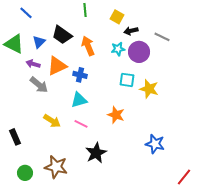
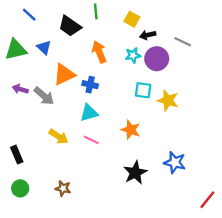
black trapezoid: (62, 35) -> (70, 26), moved
blue triangle: (39, 42) -> (44, 47), turned -32
green triangle: (14, 44) -> (16, 50), turned -40
purple arrow: (33, 64) -> (20, 89), moved
black star: (96, 153) -> (135, 173), moved
brown star: (56, 167) -> (63, 188), size x0.6
green circle: (25, 173) -> (20, 188), moved

